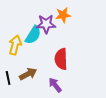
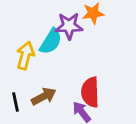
red semicircle: (61, 59) -> (90, 92), moved

